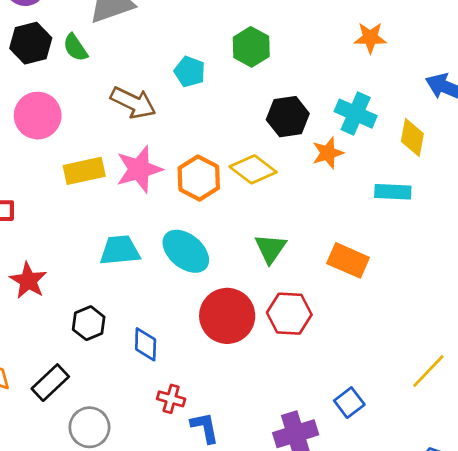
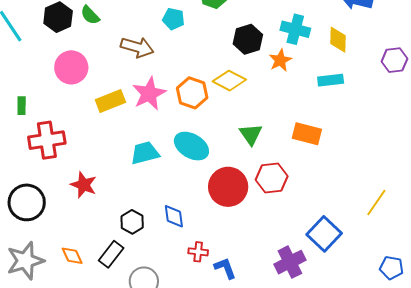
black hexagon: (89, 323) -> (132, 222), moved
blue square: (349, 403) -> (324, 234), size x1.6

